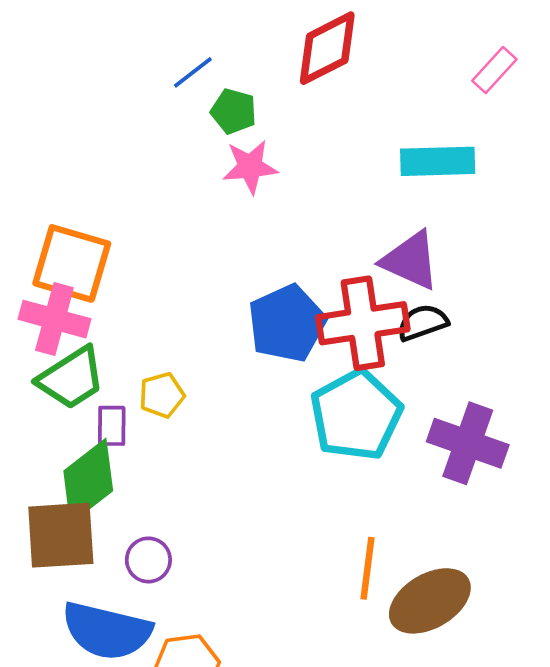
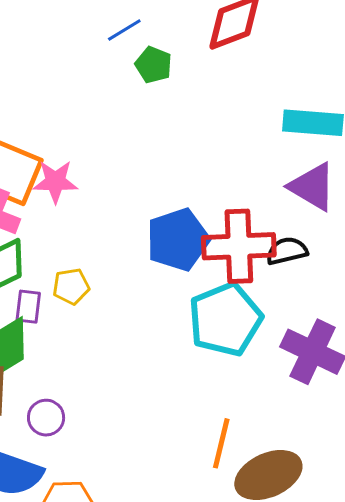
pink star: (250, 167) -> (55, 182), moved
purple triangle: (410, 260) -> (312, 187), moved

